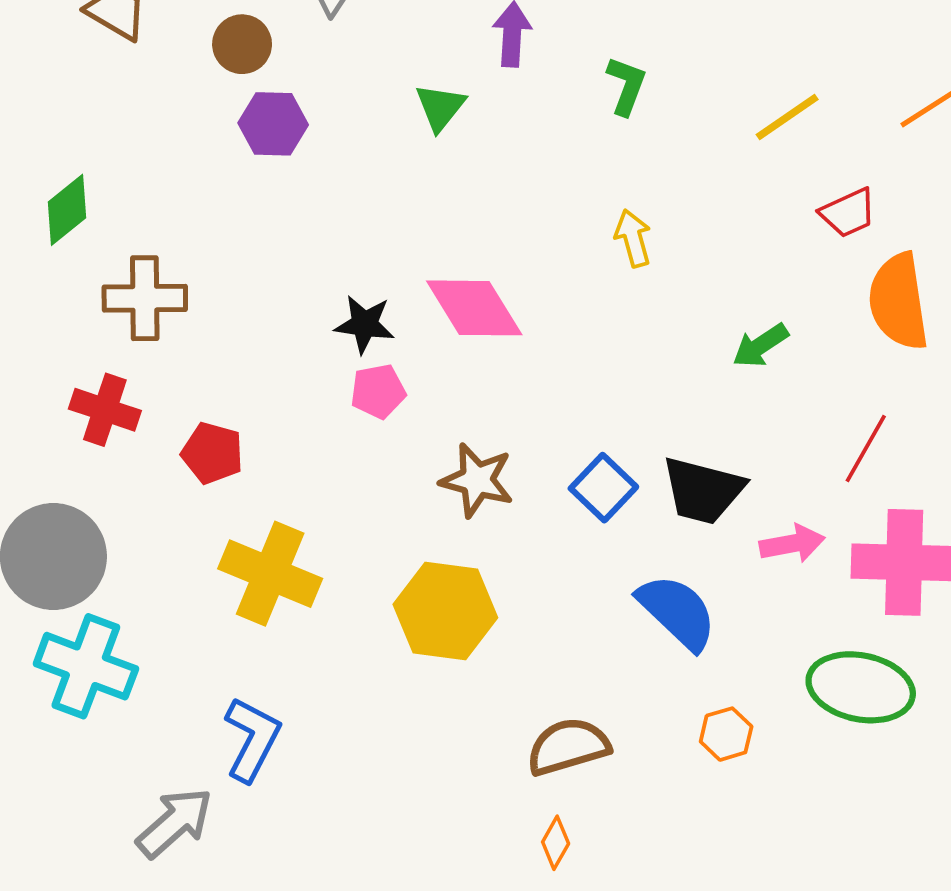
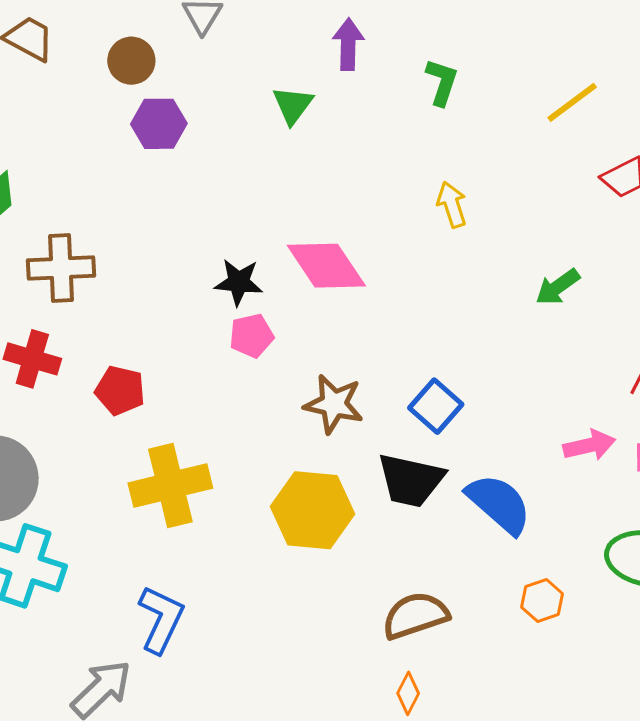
black trapezoid: (703, 490) -> (411, 480), moved
yellow cross: (270, 574) -> (170, 486), turned -34

